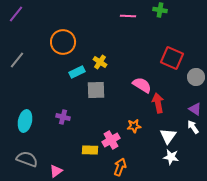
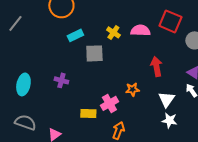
yellow cross: (100, 62) -> (113, 32), moved
pink semicircle: (142, 85) -> (140, 30), moved, turned -30

